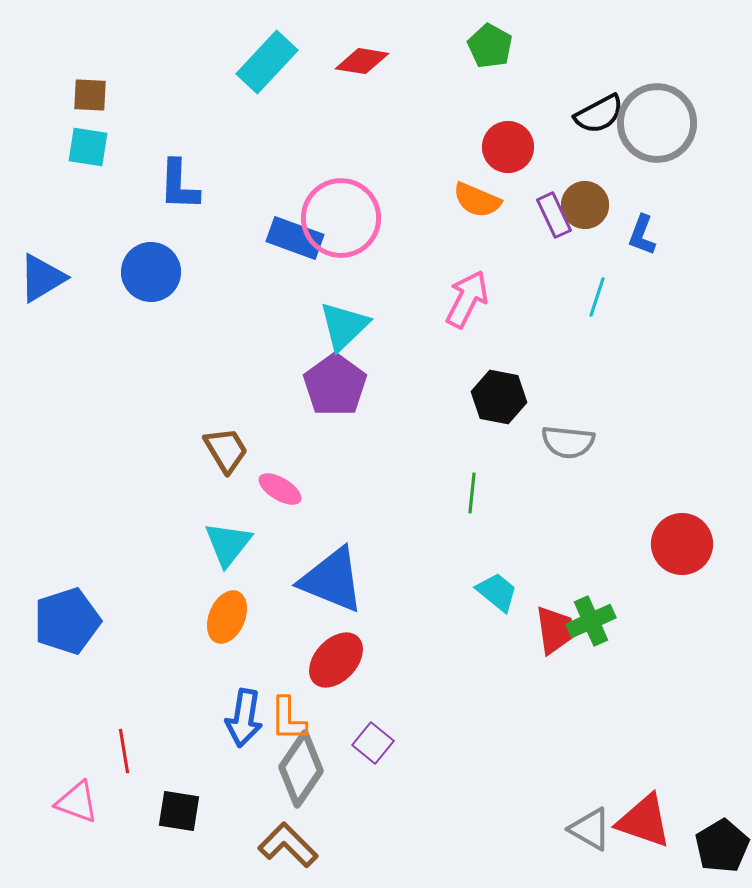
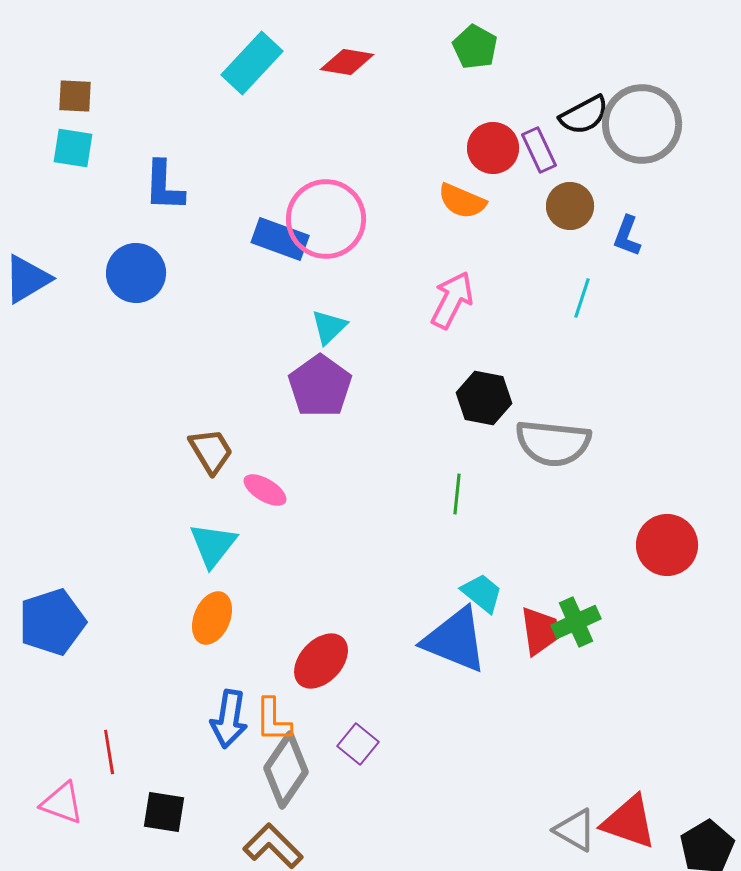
purple rectangle: (554, 215) -> (539, 150), moved
cyan triangle: (344, 326) -> (329, 327), size x0.7
gray semicircle: (568, 442) -> (553, 443), size x1.4
blue triangle: (332, 580) -> (455, 640), moved

